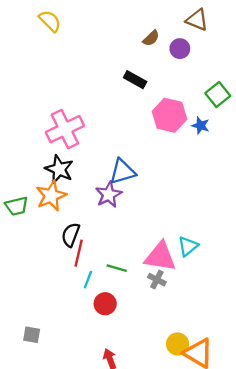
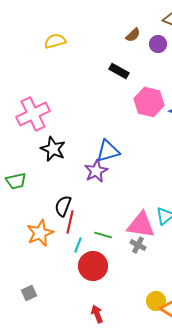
yellow semicircle: (50, 21) -> (55, 41), moved, turned -60
pink cross: (65, 129) -> (33, 114), moved
orange star: (51, 196) -> (40, 233), moved
red circle: (105, 304) -> (93, 266), size x1.5
gray square: (32, 335) -> (29, 293), turned -35

